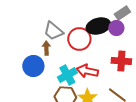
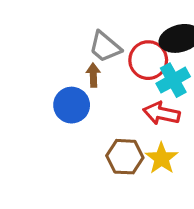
cyan cross: (67, 75) -> (173, 80), moved

